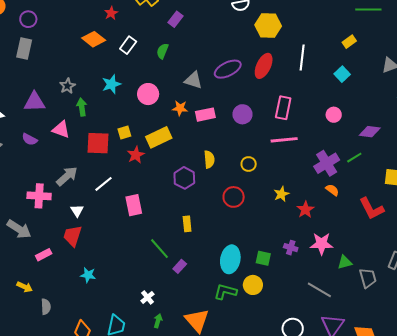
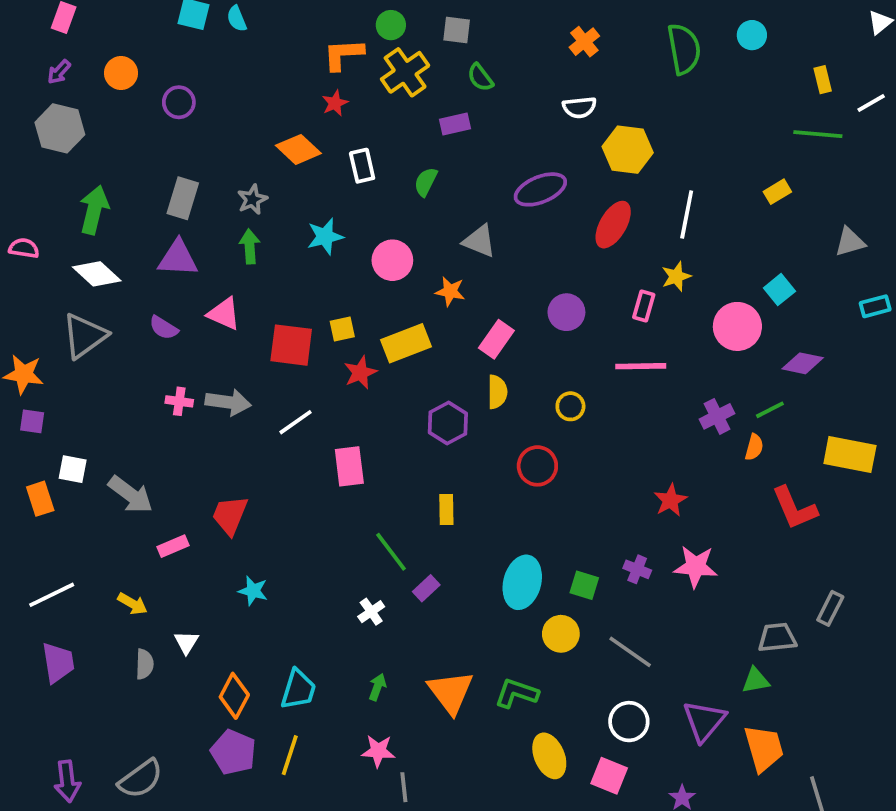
purple rectangle: (176, 19) -> (455, 124), turned 35
white rectangle: (128, 45) -> (362, 166), turned -54
gray rectangle: (24, 48) -> (183, 198), moved
purple ellipse: (228, 69) -> (540, 189), moved
cyan square: (342, 74) -> (779, 290), moved
gray star: (67, 86) -> (252, 199), moved
green arrow: (82, 107) -> (250, 246), moved
pink rectangle: (283, 108) -> (644, 306), size x0.7
pink rectangle: (205, 115) -> (496, 339), moved, turned -48
pink circle: (334, 115) -> (737, 326), size x1.6
purple cross: (327, 163) -> (717, 416), size x0.7
gray arrow: (67, 176) -> (228, 402), turned 45
orange semicircle: (332, 190) -> (754, 447), moved, turned 64
yellow star: (281, 194) -> (676, 276), moved
pink cross: (39, 196) -> (179, 401), moved, size x0.6
white triangle: (77, 211) -> (186, 642), moved
green triangle: (345, 262) -> (756, 680), moved
gray trapezoid: (368, 278) -> (777, 638), turned -85
gray line: (319, 290) -> (630, 652), moved
green L-shape: (225, 292) -> (517, 693), moved
white cross: (147, 297) -> (371, 612), moved
gray semicircle: (46, 307) -> (145, 664), moved

